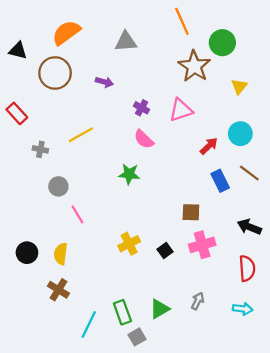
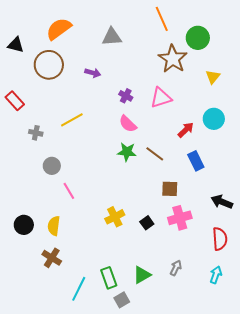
brown line: (249, 173) -> (155, 154), moved
green star: (129, 174) -> (127, 152), moved
cyan arrow: (243, 309) -> (216, 275), turned -78

